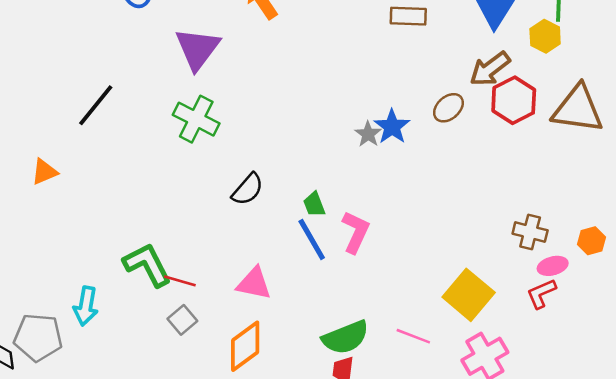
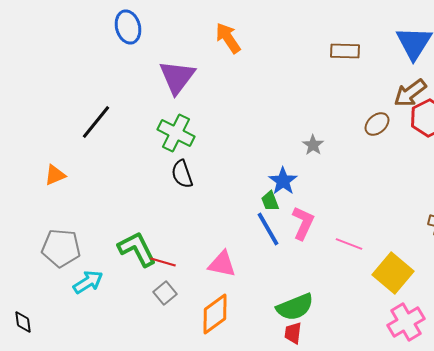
blue star: (392, 127) -> (283, 181), moved
black semicircle: (248, 189) -> (182, 174), moved, turned 120
cyan arrow: (86, 306) -> (88, 282), turned -132
pink line: (413, 336) -> (349, 244), moved
gray pentagon: (38, 337) -> (61, 248), moved

